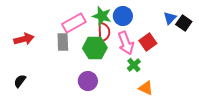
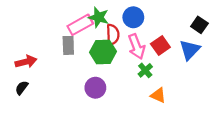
green star: (102, 16) -> (99, 17), moved
blue triangle: (170, 18) -> (190, 50), moved, size x1.5
red arrow: (24, 39) -> (26, 62), moved

